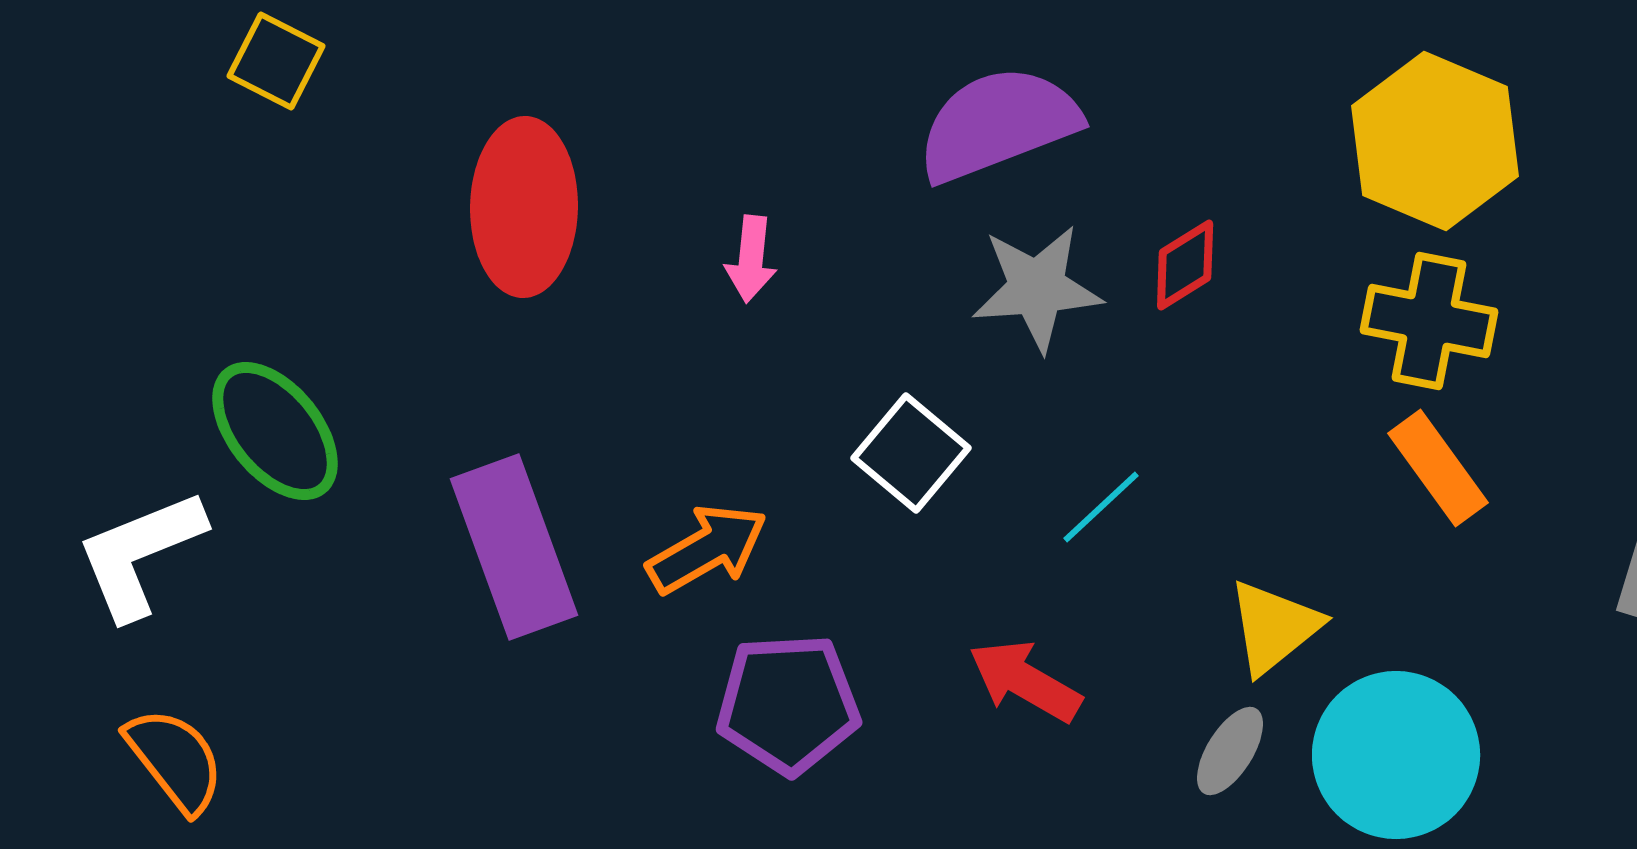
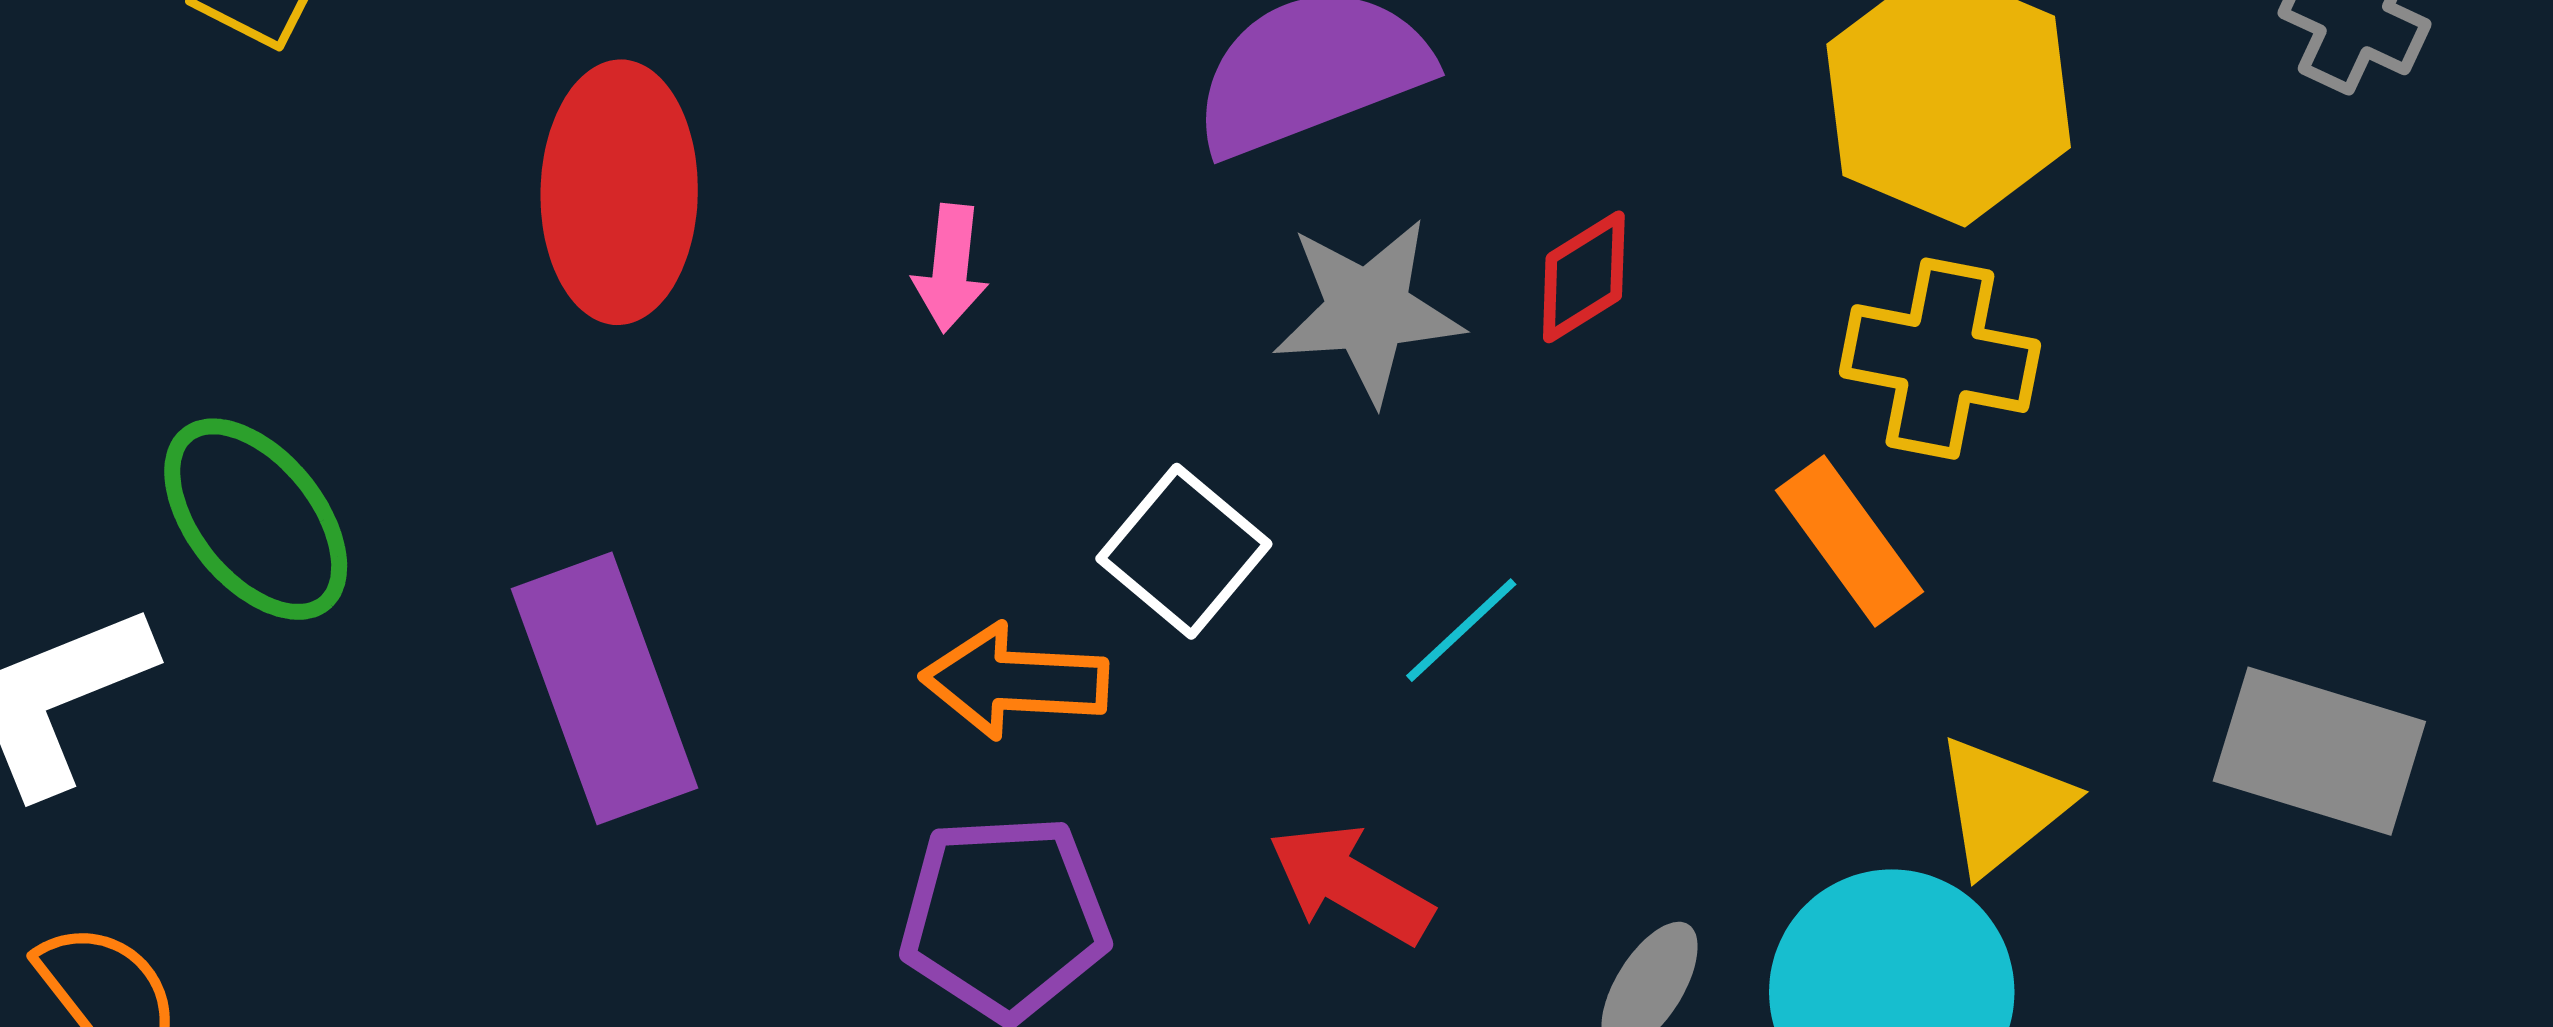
orange rectangle: (1438, 468) -> (1849, 541), moved
orange arrow: (707, 549) -> (1015, 681), moved, turned -147
yellow triangle: (1274, 627) -> (2003, 805), moved

